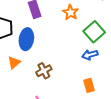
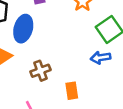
orange rectangle: (89, 85) -> (72, 91), moved

